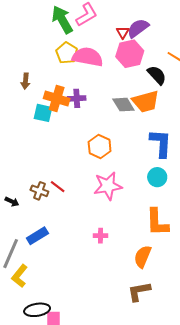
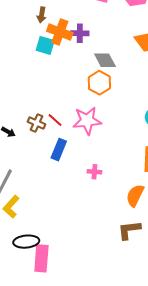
brown arrow: (25, 81) -> (42, 15), moved
gray diamond: (123, 105) -> (105, 60), moved
pink star: (108, 186) -> (87, 121), moved
blue rectangle: (37, 236) -> (59, 150), moved, turned -40

